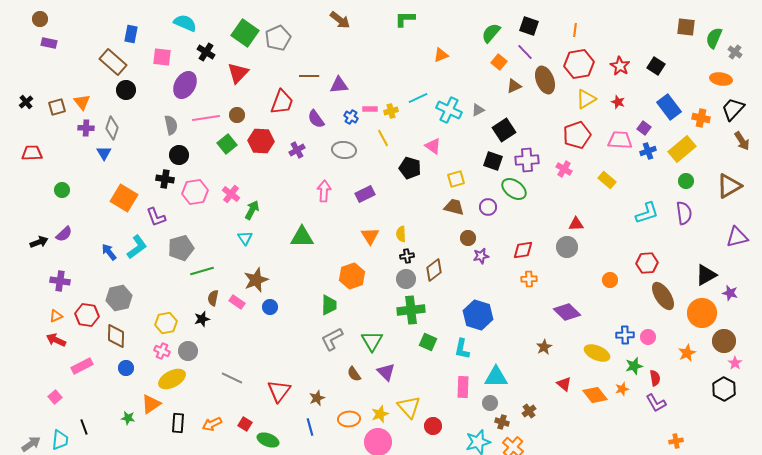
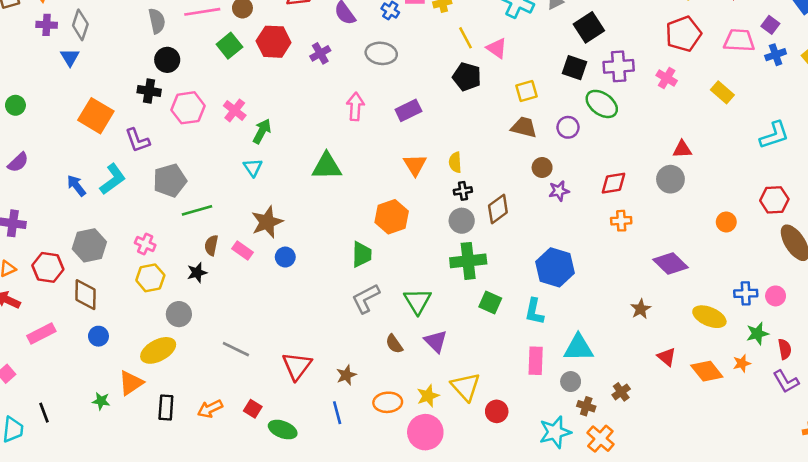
yellow line: (383, 138) -> (466, 38), moved
pink cross: (162, 351) -> (145, 244), moved

